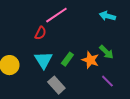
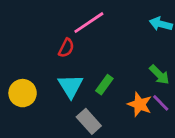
orange star: (90, 60) -> (140, 104), moved
purple line: (107, 81) -> (161, 103), moved

